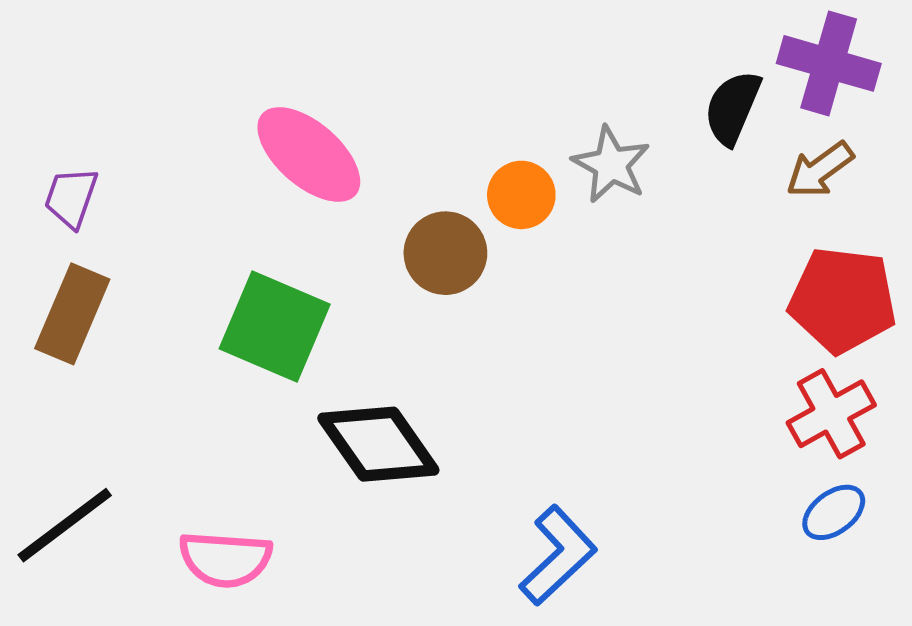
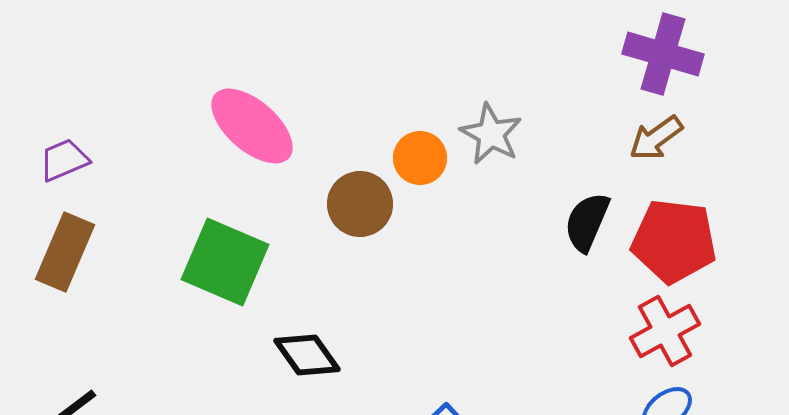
black semicircle: (733, 108) -> (587, 222), moved
purple trapezoid: (71, 197) -> (64, 160), turned 48
black diamond: (378, 444) -> (307, 355), size x0.7

